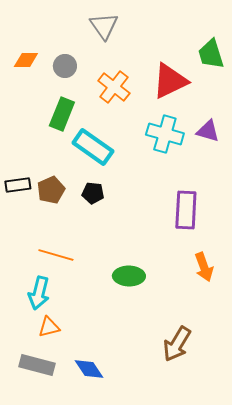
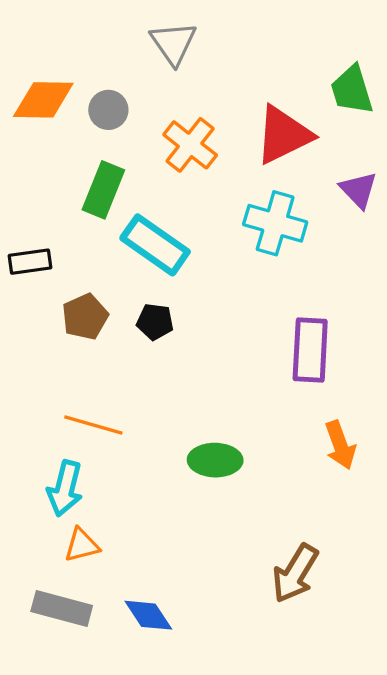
orange diamond: (26, 60) -> (43, 100), size x1.5
purple triangle: (208, 131) -> (359, 190), moved, turned 30
black rectangle: (18, 185) -> (30, 262), moved

